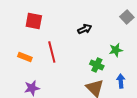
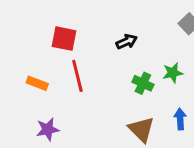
red square: (34, 21) -> (64, 39), moved
green cross: (97, 65) -> (143, 83), moved

